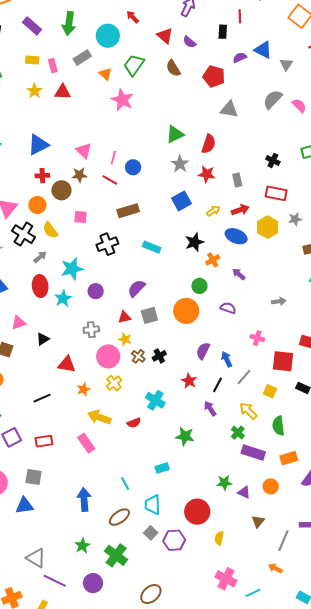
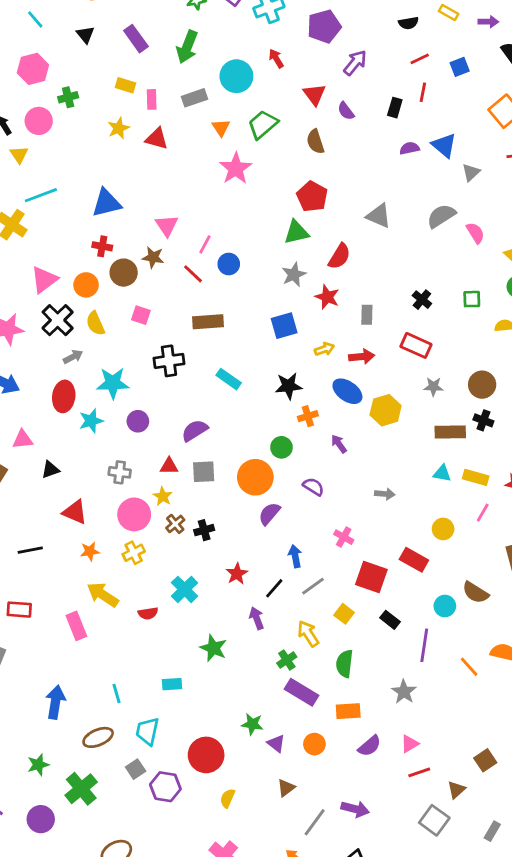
red pentagon: (214, 76) -> (312, 196), moved
yellow hexagon: (268, 227) -> (386, 410), moved
purple semicircle: (203, 351) -> (269, 514), moved

